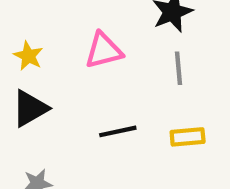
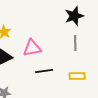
pink triangle: (104, 50) -> (32, 48), moved

